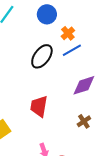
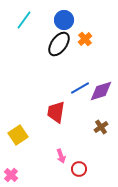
blue line: (72, 50) -> (80, 88), moved
black ellipse: (42, 56) -> (59, 44), moved

